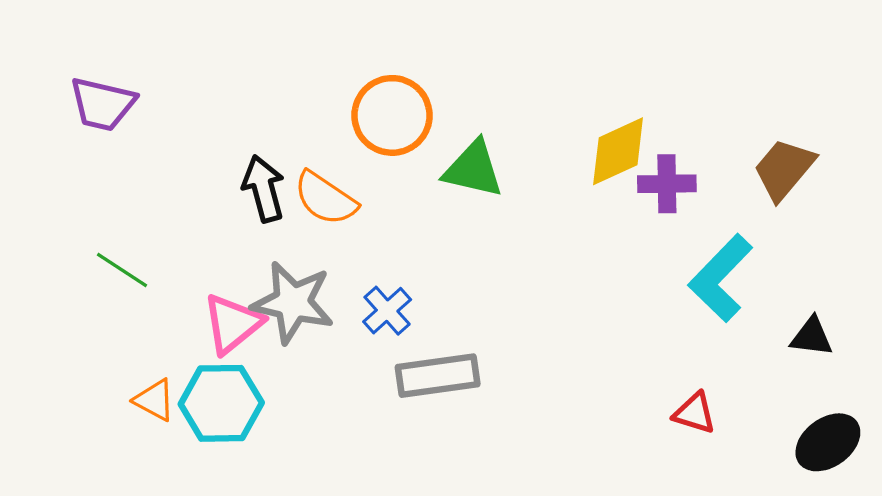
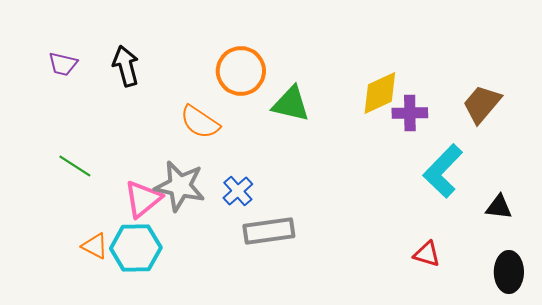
purple trapezoid: (102, 104) -> (63, 64), size x0.7
black arrow: (264, 189) -> (126, 66), moved
black ellipse: (828, 442) -> (509, 272), turned -54

